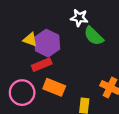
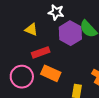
white star: (79, 18) -> (56, 12), moved
purple hexagon: (47, 43) -> (70, 33), moved

